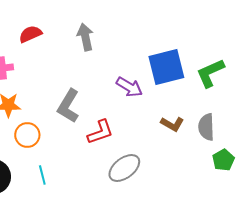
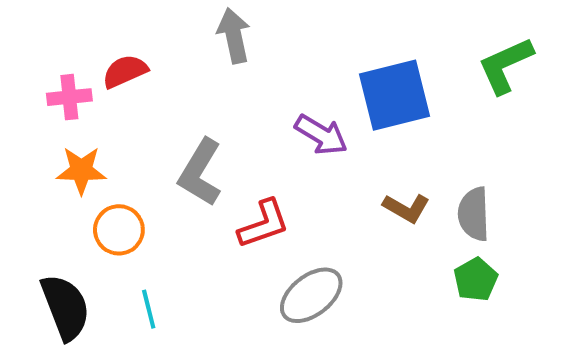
red semicircle: (30, 34) -> (125, 71), moved
green L-shape: (210, 73) -> (505, 65), moved
green pentagon: (223, 160) -> (476, 279), moved

